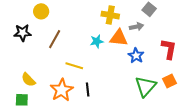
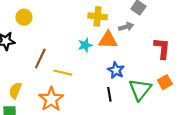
brown line: (55, 39) -> (40, 58), moved
blue star: (136, 56) -> (116, 70), moved
yellow semicircle: (28, 80) -> (15, 90), turned 70
black line: (88, 90) -> (109, 94), moved

